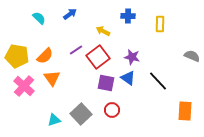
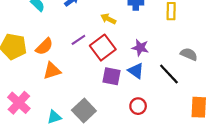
gray semicircle: (192, 56) -> (189, 54), moved
orange triangle: (52, 78) -> (52, 71), turned 48
pink cross: (24, 86) -> (19, 103), moved
red circle: (112, 110) -> (138, 106), moved

